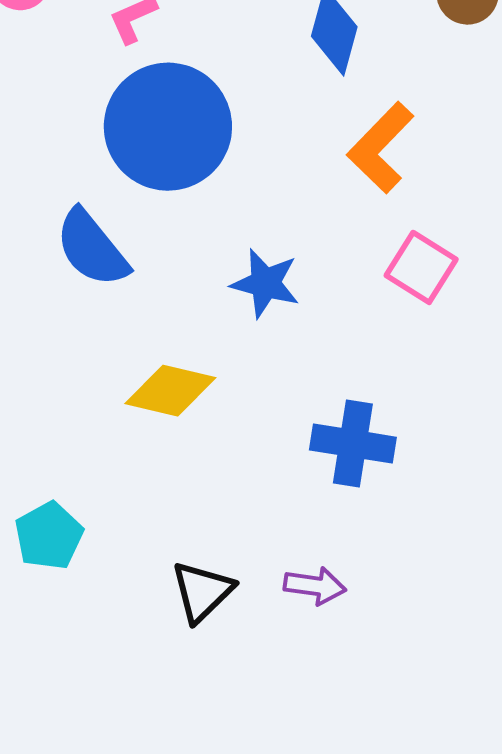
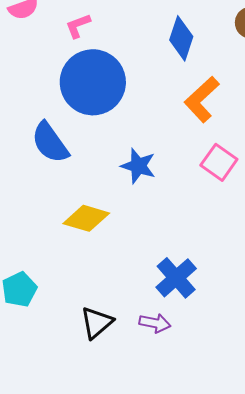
blue cross: (353, 444) -> (176, 278), moved, turned 36

